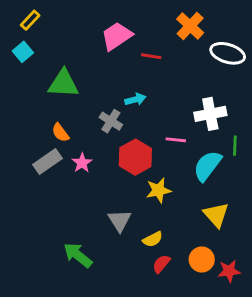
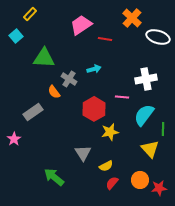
yellow rectangle: (30, 20) -> (30, 14), moved
gray cross: (111, 121) -> (69, 79), moved
orange semicircle: (60, 133) -> (54, 92), moved
green line: (235, 146) -> (163, 129), moved
pink star: (82, 163) -> (14, 139), moved

